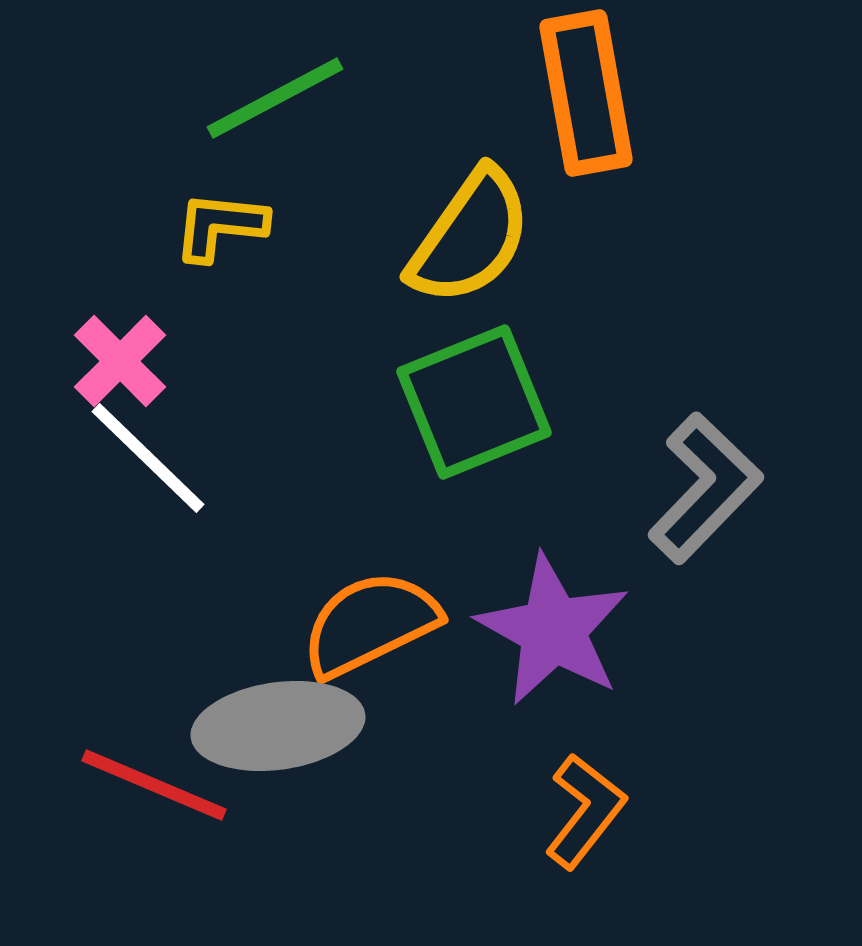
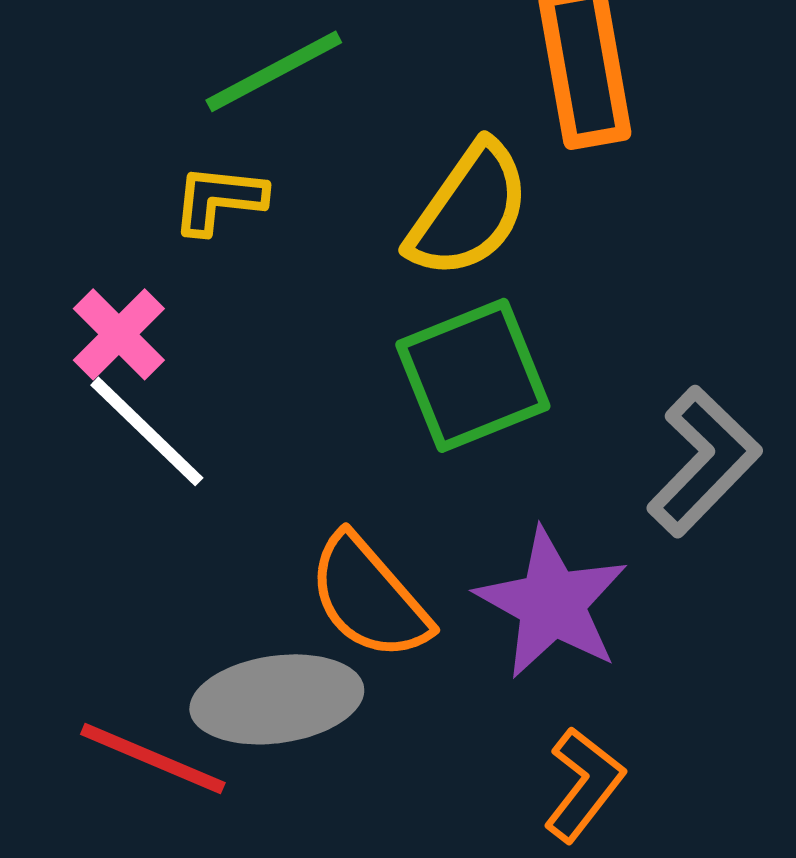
orange semicircle: (370, 624) -> (369, 597), turned -105

